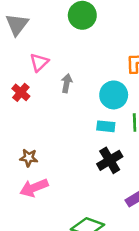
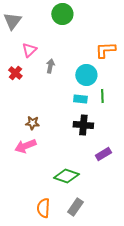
brown star: (29, 158) -> (32, 123), moved
black cross: (110, 160) -> (83, 125), turned 36

